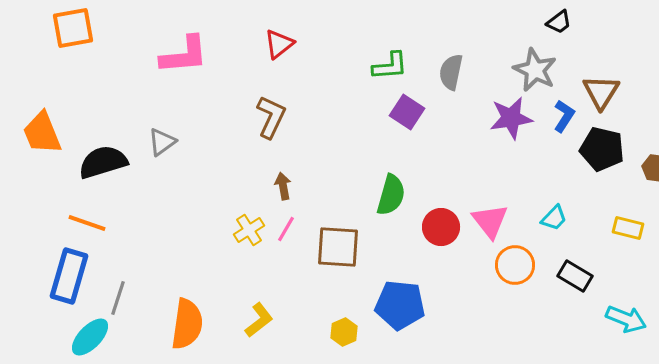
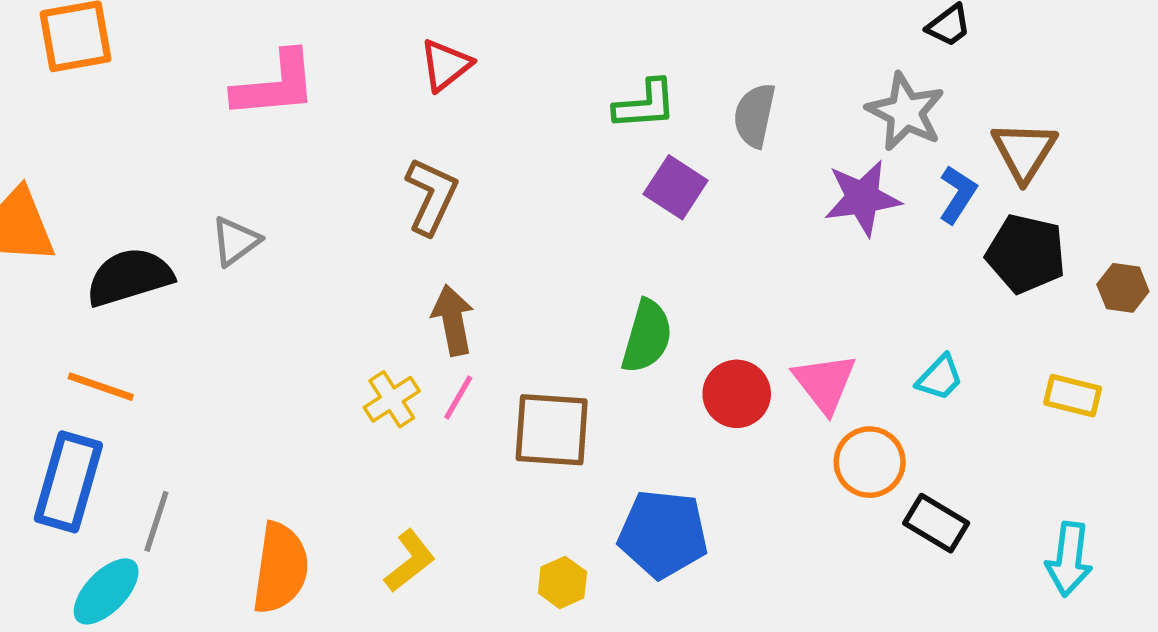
brown arrow: (283, 186) -> (453, 320), size x1.4
black rectangle: (575, 276) -> (936, 523), moved
cyan arrow: (626, 319) -> (1069, 559), turned 75

